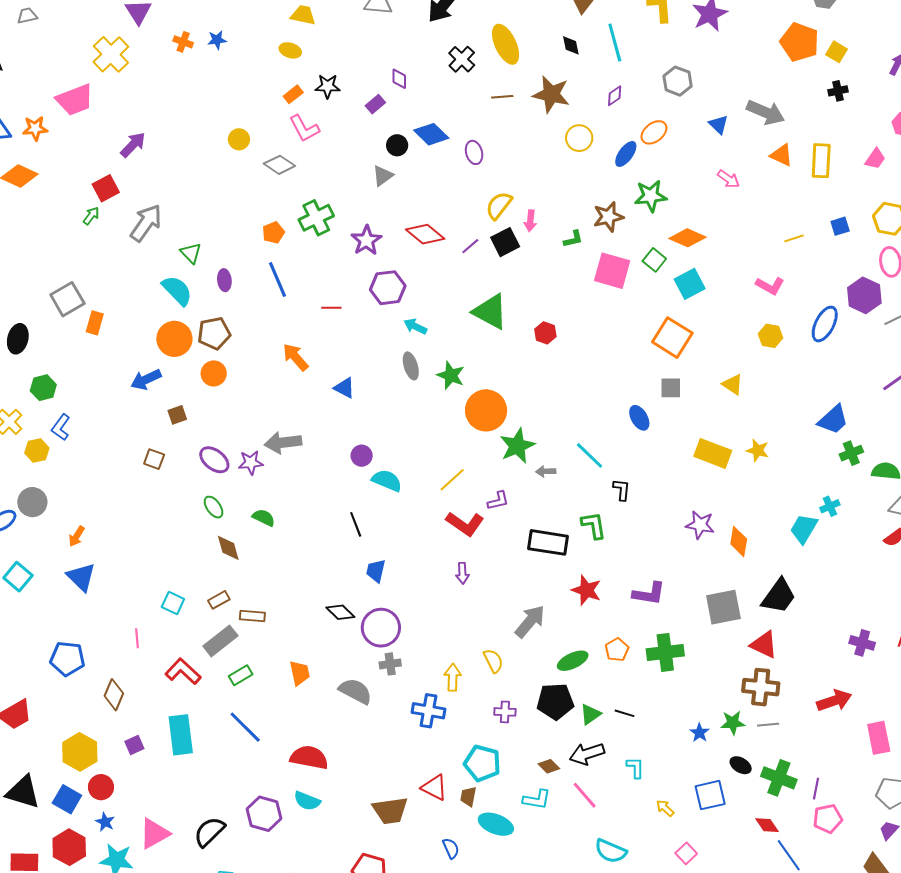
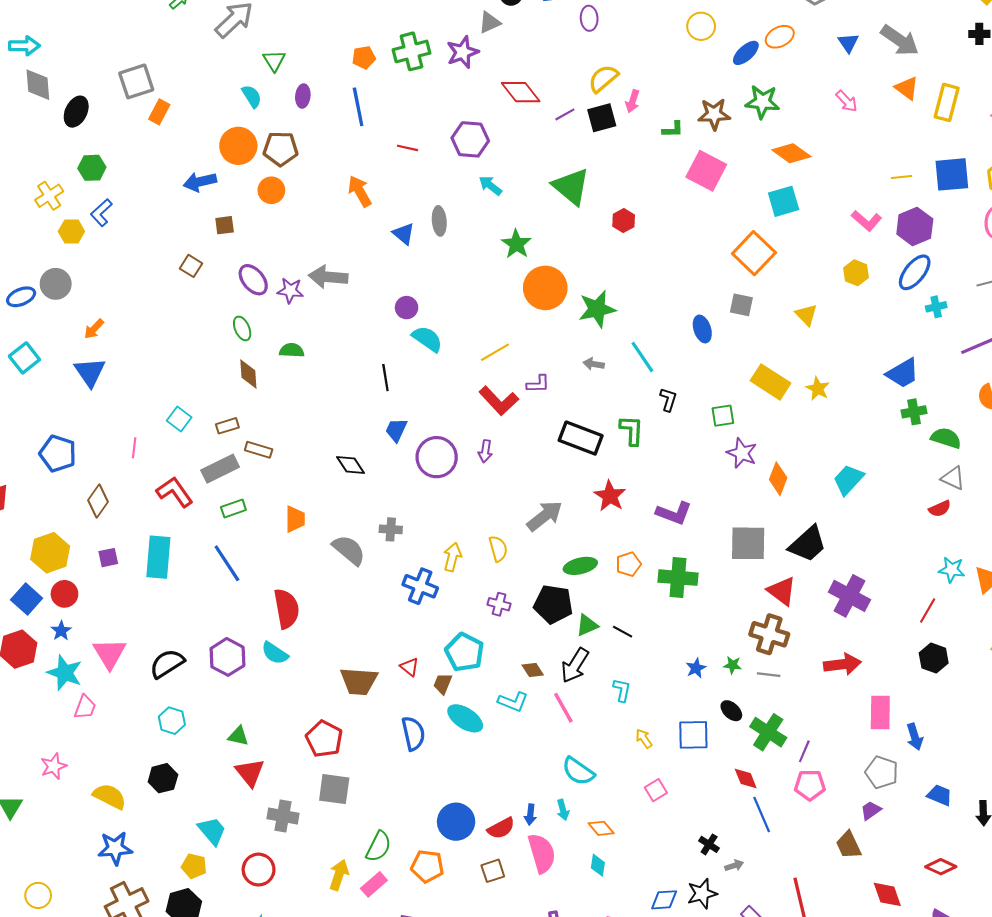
blue square: (840, 226) -> (952, 174), size x1.8
purple star: (366, 240) -> (463, 52), moved
green square: (654, 260) -> (723, 416), moved, turned 30
cyan semicircle: (177, 290) -> (252, 96), size x0.7
purple hexagon: (864, 295) -> (915, 227), moved
gray ellipse: (411, 366) -> (439, 221), moved
green star: (517, 446) -> (597, 309), moved
cyan cross: (830, 506) -> (936, 307), moved
green semicircle: (264, 518) -> (292, 350), turned -35
purple circle: (381, 628) -> (437, 457), moved
purple cross: (862, 643) -> (849, 596), moved, size x1.5
green star: (733, 723) -> (733, 665), size x0.7
black arrow: (587, 754) -> (575, 665), turned -52
red semicircle: (309, 758) -> (286, 609), turned 57
red triangle: (434, 788) -> (409, 667), size x0.7
pink triangle: (154, 834) -> (110, 654), turned -44
blue semicircle: (451, 848) -> (413, 733), size x1.5

